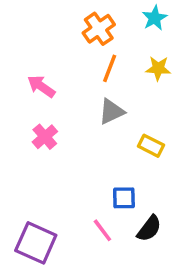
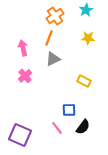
orange line: (110, 68) -> (49, 38), moved
pink arrow: (41, 86) -> (23, 48), turned 42
gray triangle: (111, 112) -> (53, 59), moved

